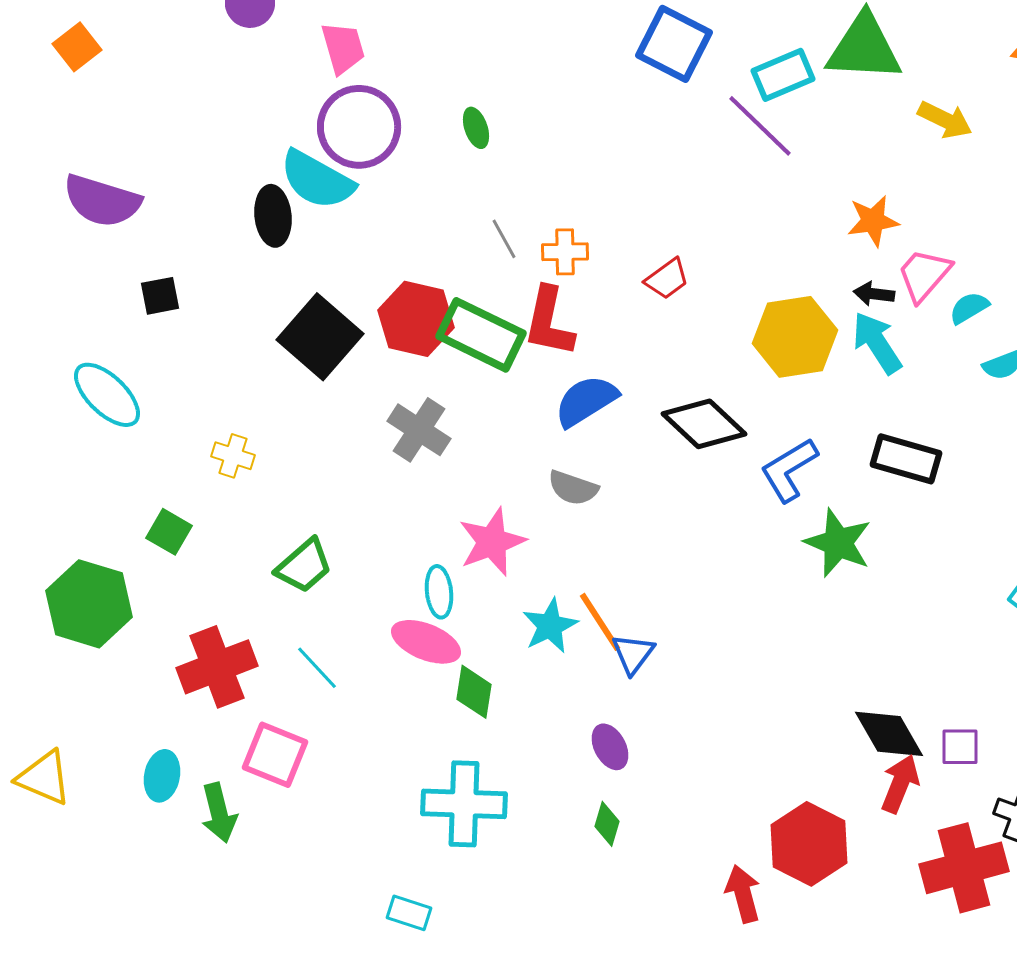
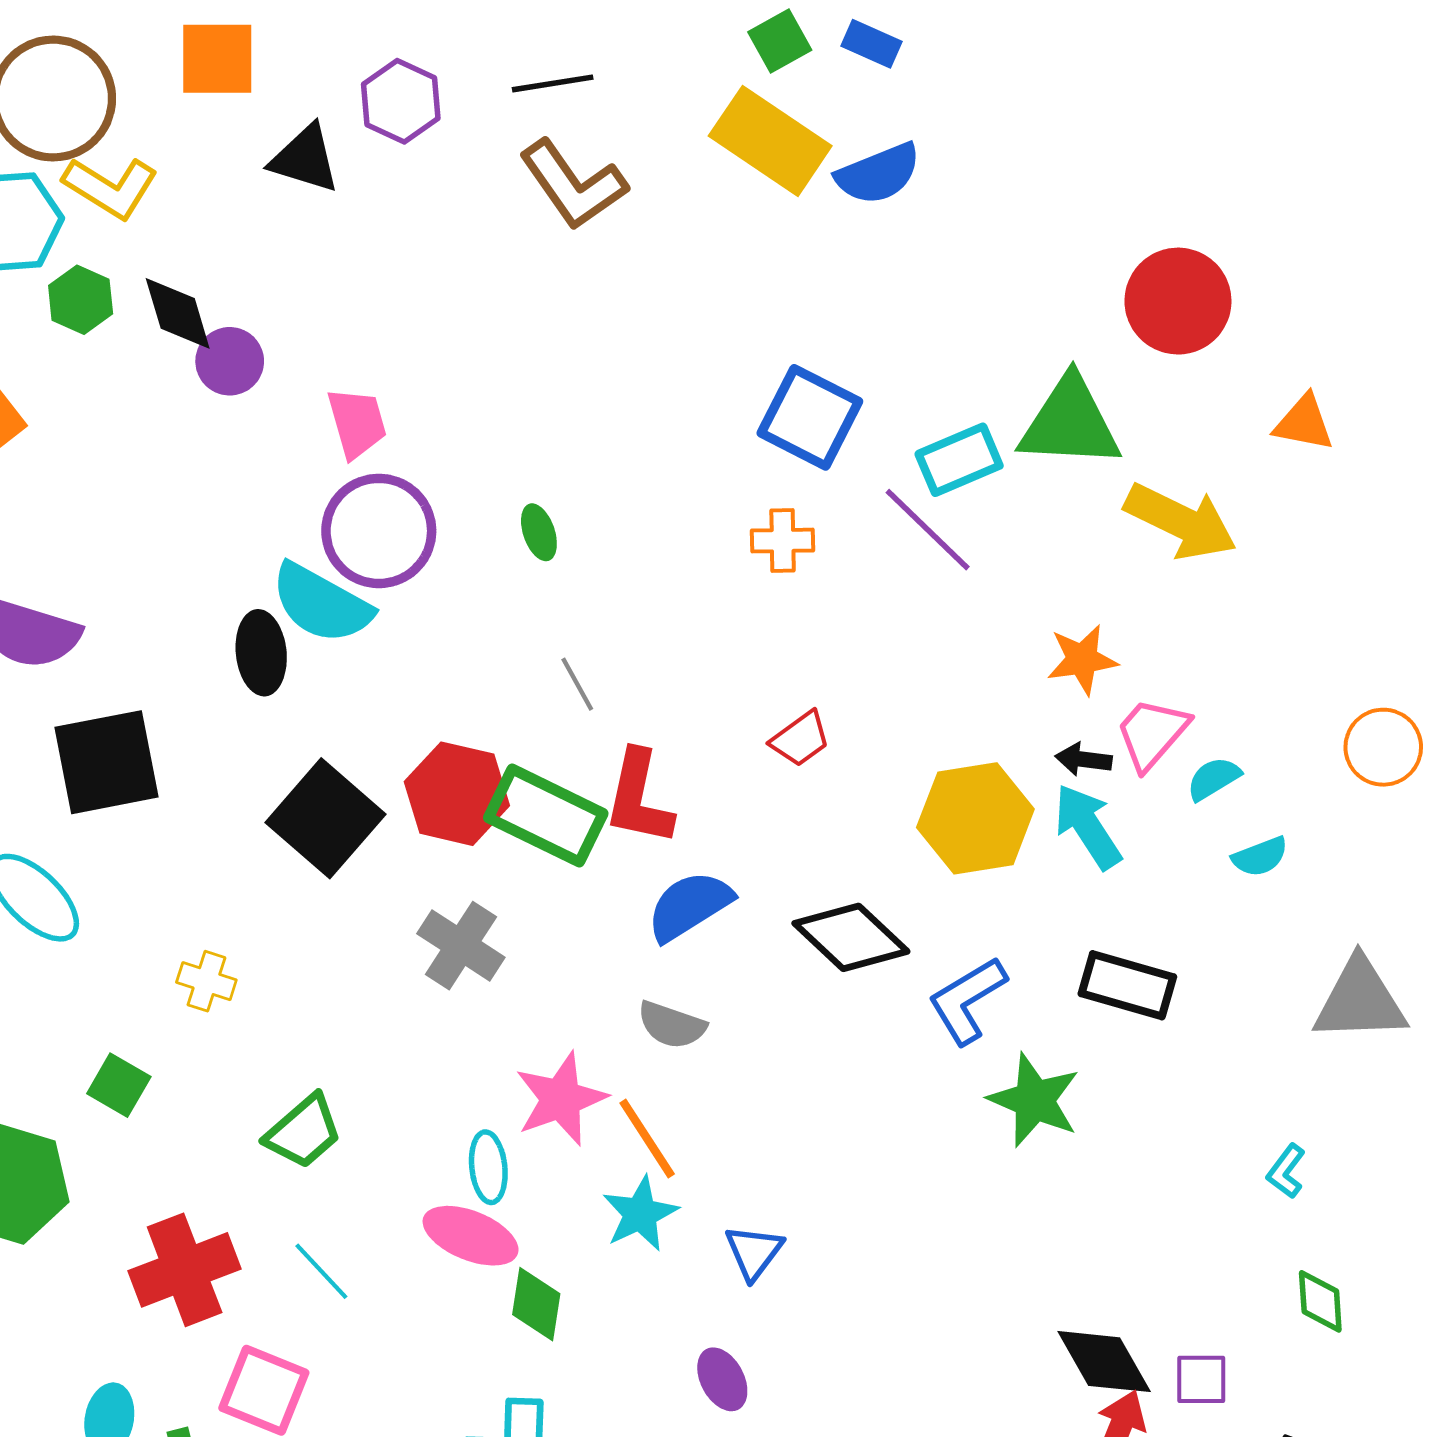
yellow arrow: (945, 120) -> (1181, 521), size x1.5
orange cross: (565, 252) -> (783, 541), moved
black square: (160, 296) -> (107, 762), size x2.0
orange line: (600, 622) -> (647, 1139), moved

